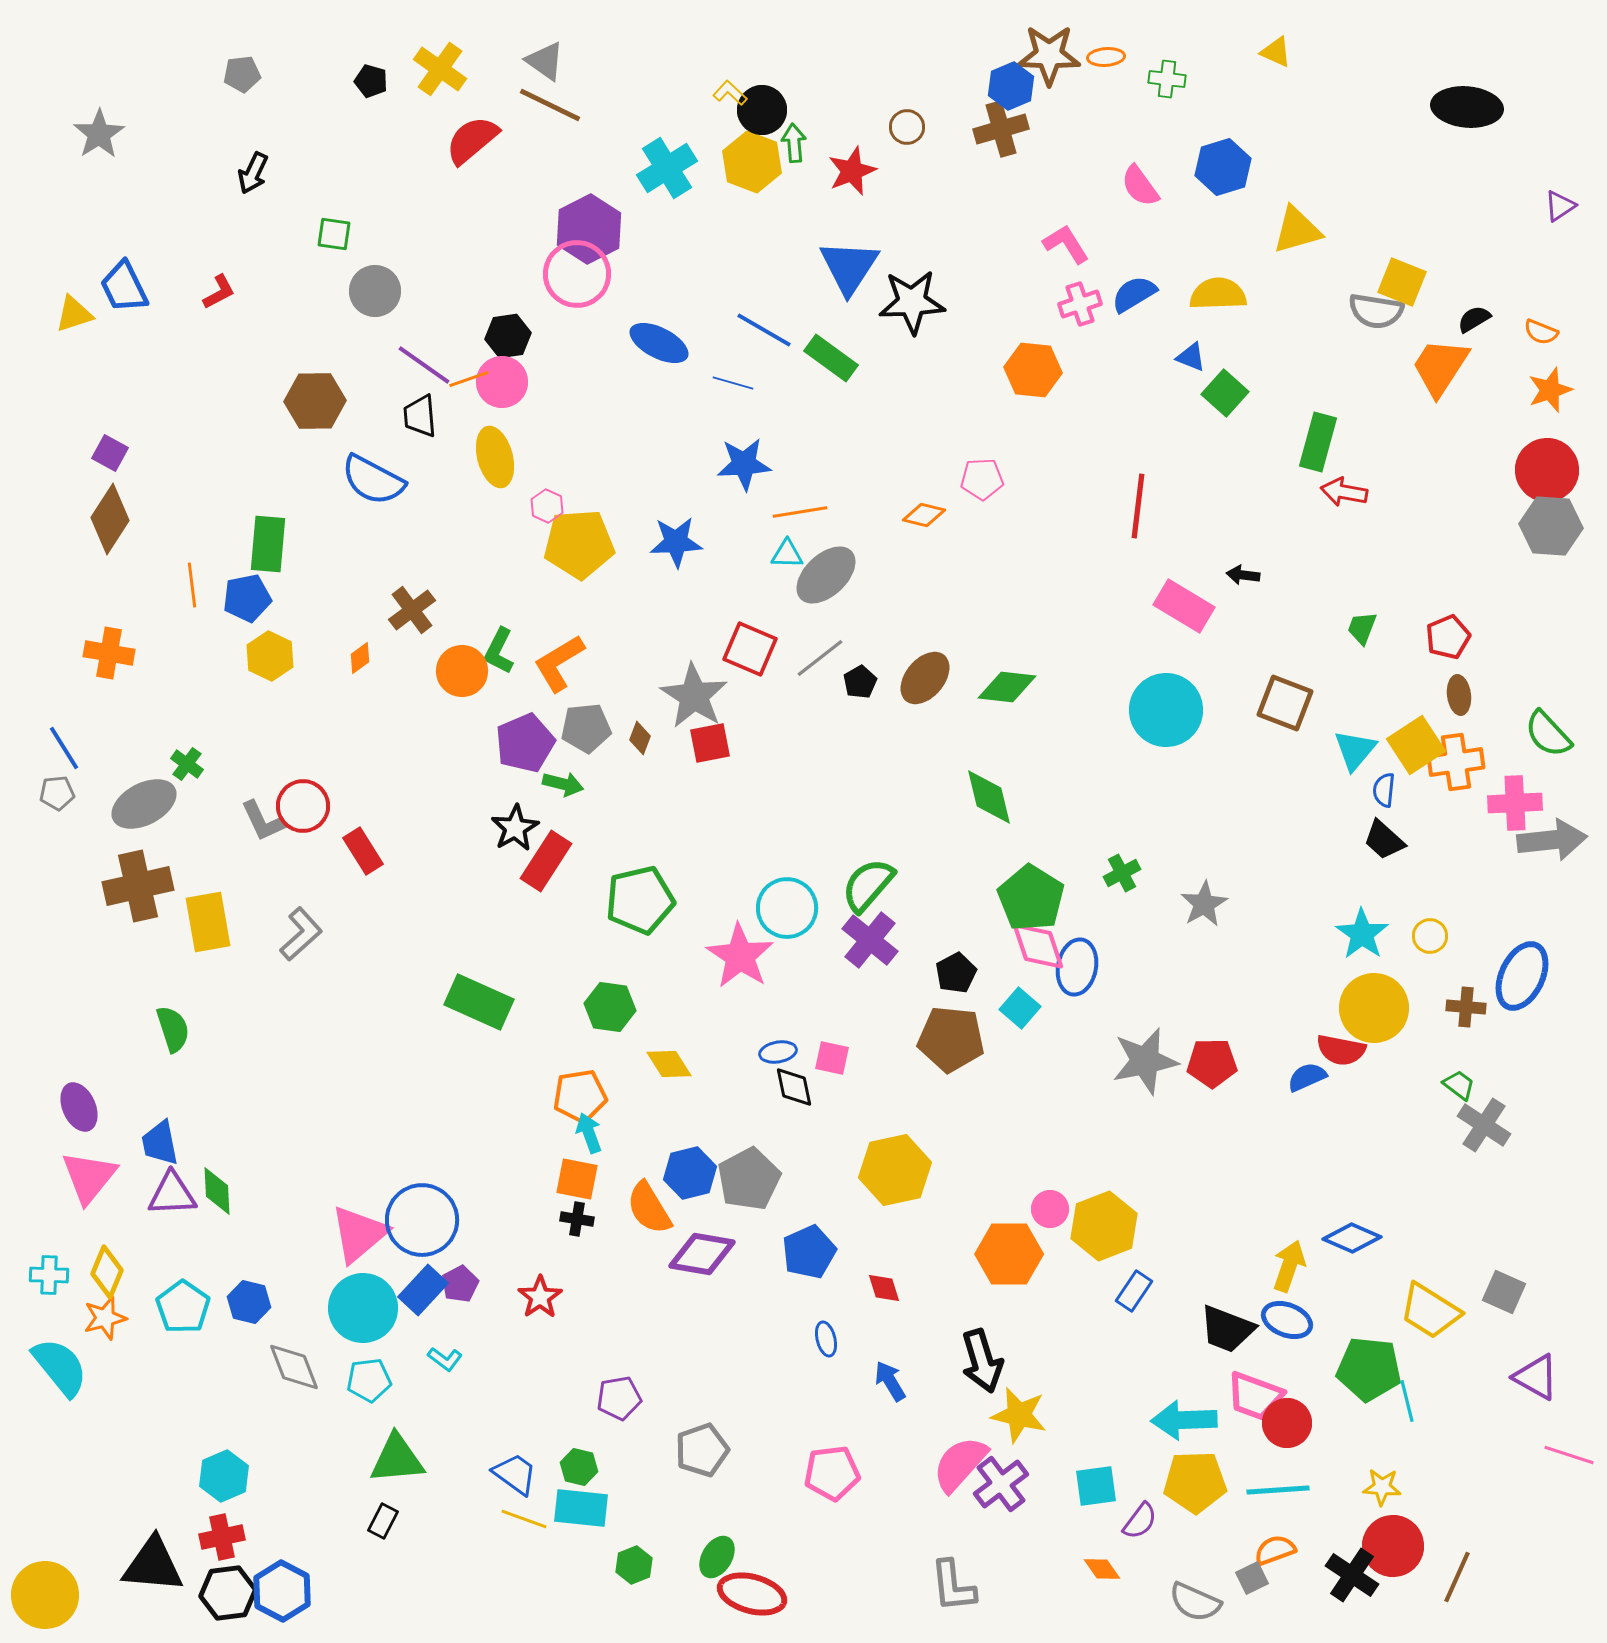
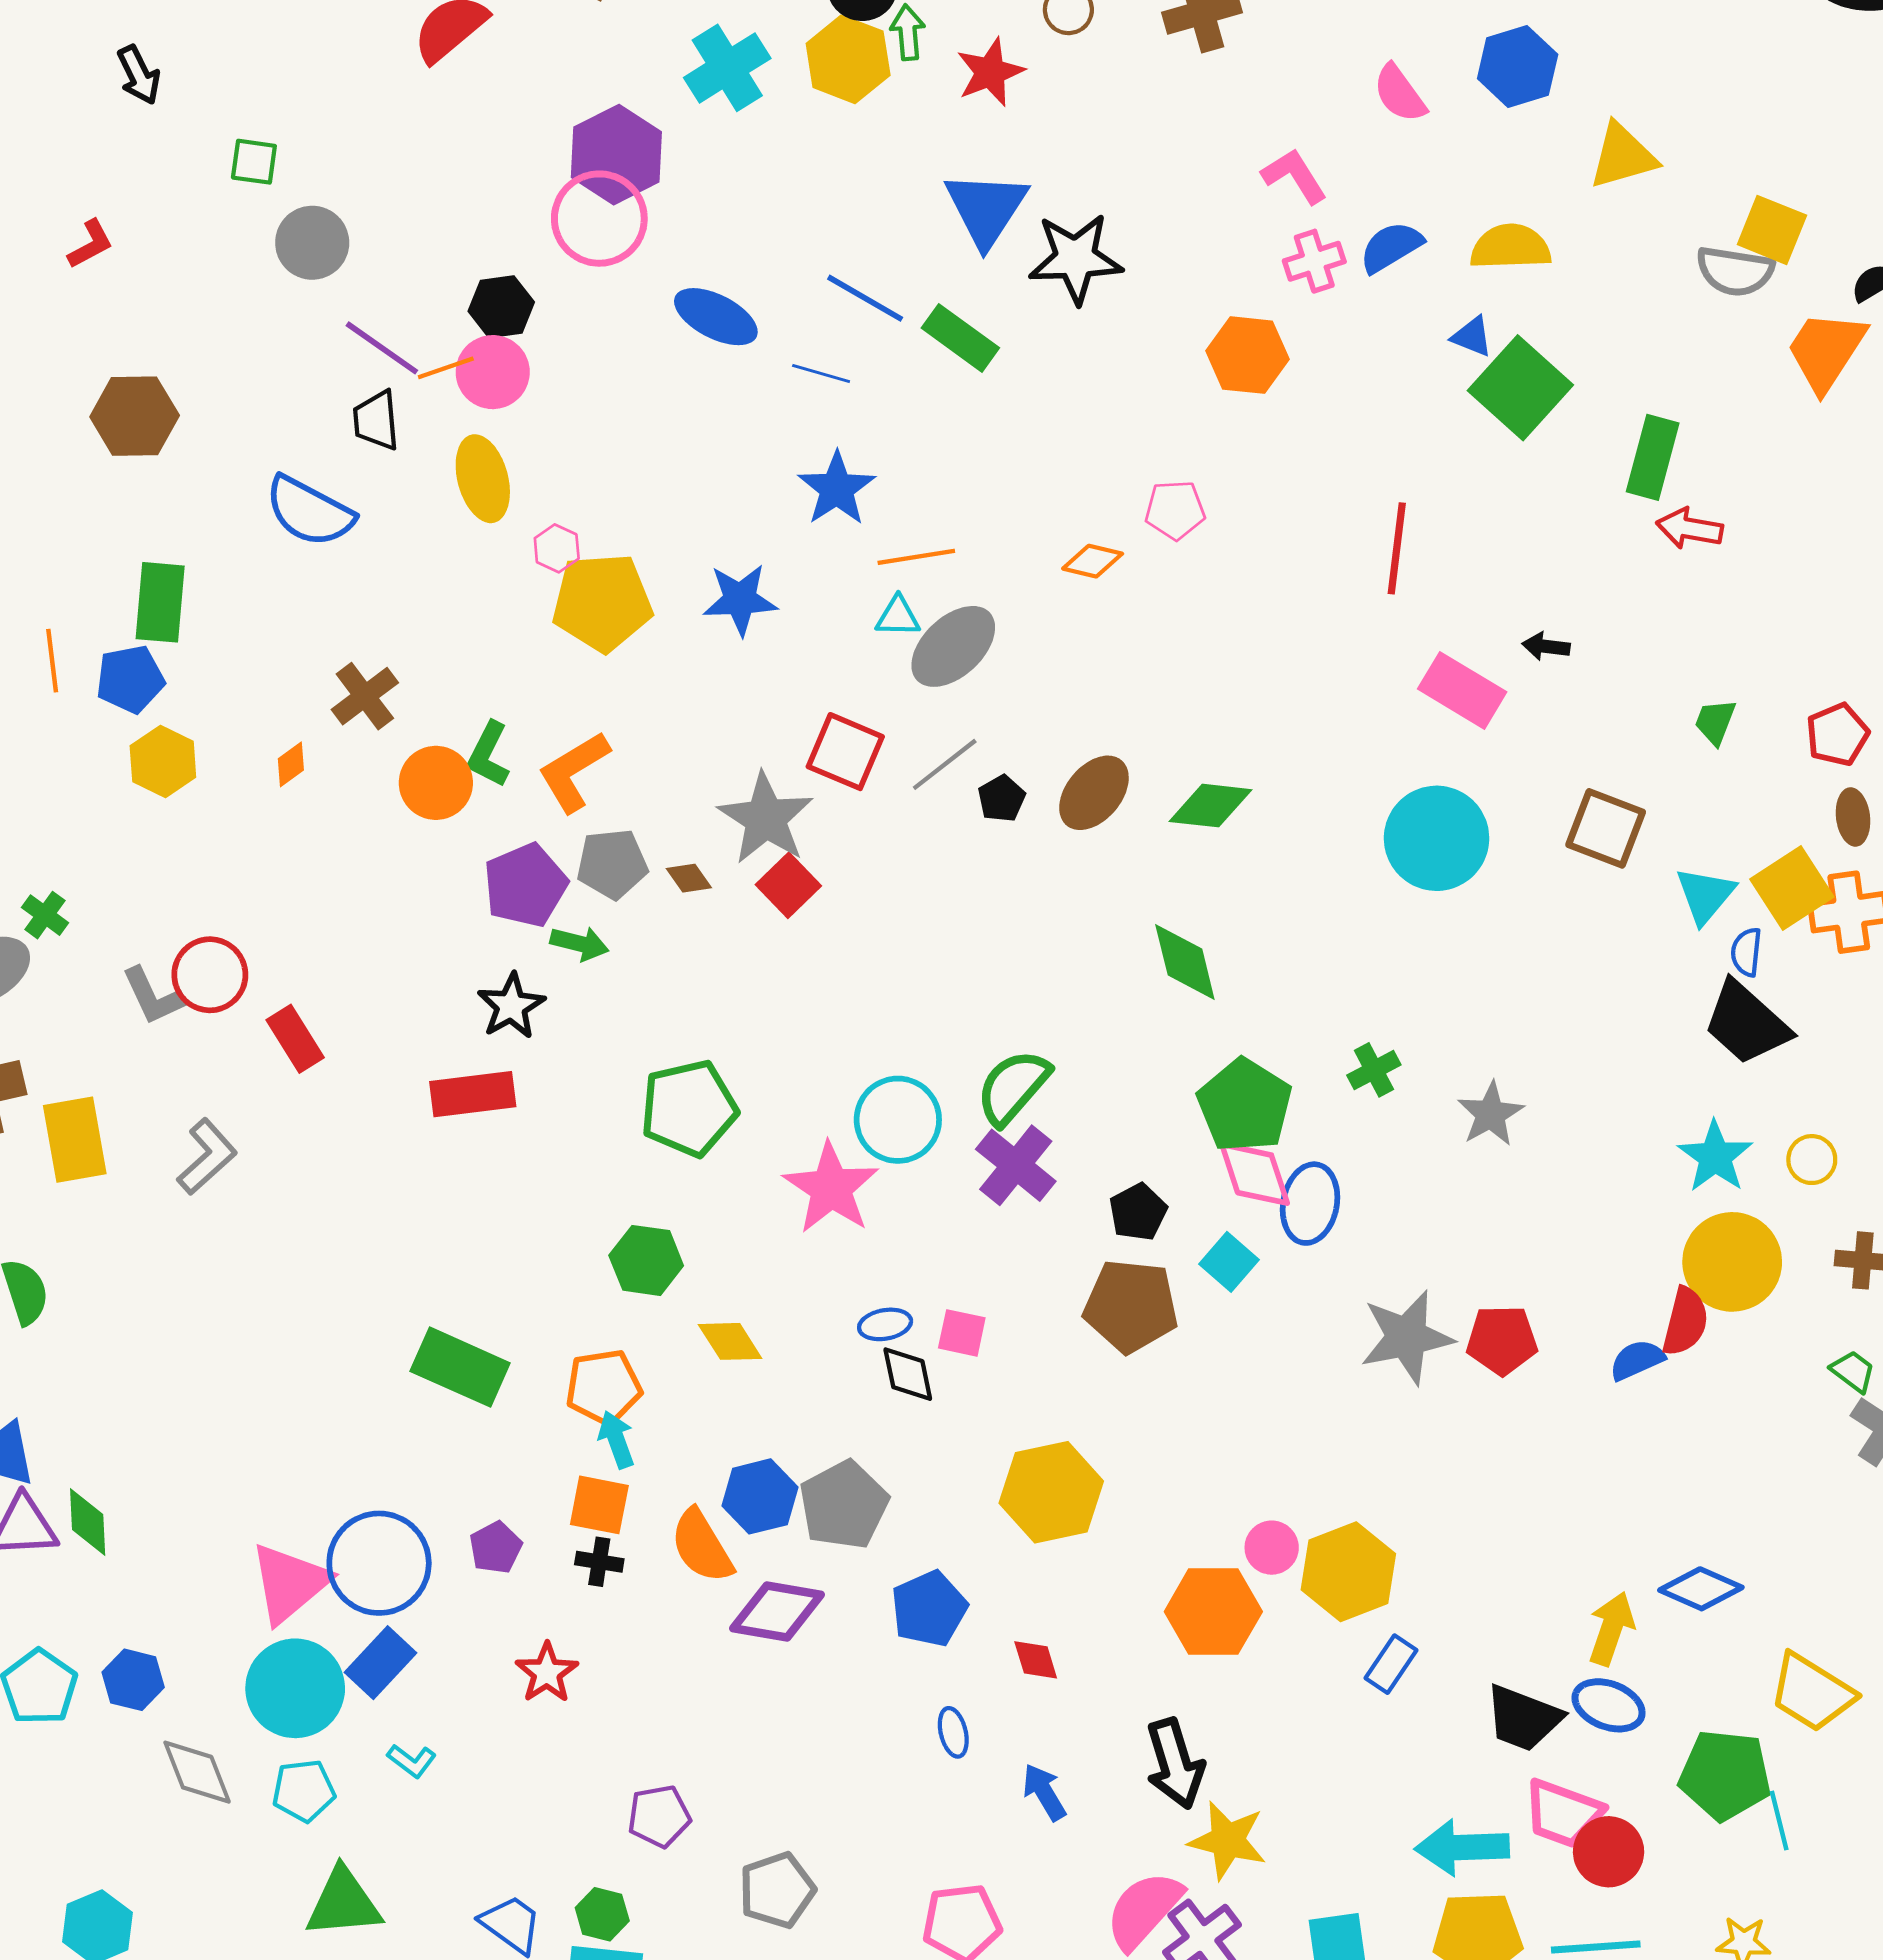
black arrow: (253, 173) -> (139, 75), turned -51
green square: (1225, 393) -> (1520, 388), size x1.5
brown hexagon: (315, 401) -> (135, 416), moved
blue star: (744, 464) -> (837, 489), turned -30
brown diamond: (640, 738) -> (689, 878), turned -56
red square: (710, 743) -> (788, 885), turned -33
black trapezoid: (1384, 840) -> (1746, 1023), size x1.5
red rectangle: (546, 861) -> (473, 1094), moved, turned 50
green rectangle: (479, 1002) -> (460, 1367), moved
red semicircle: (1341, 1050) -> (1685, 1322), turned -87
purple pentagon: (460, 1284) -> (496, 1548), moved

